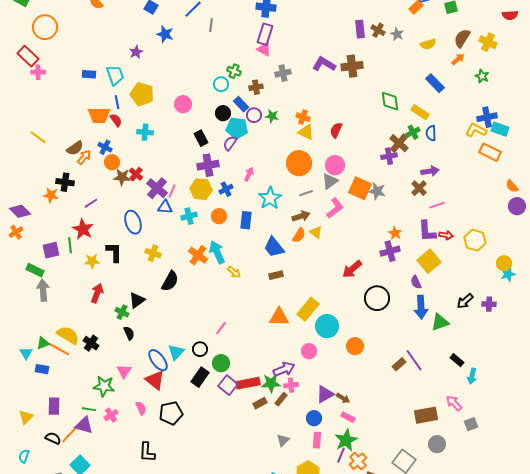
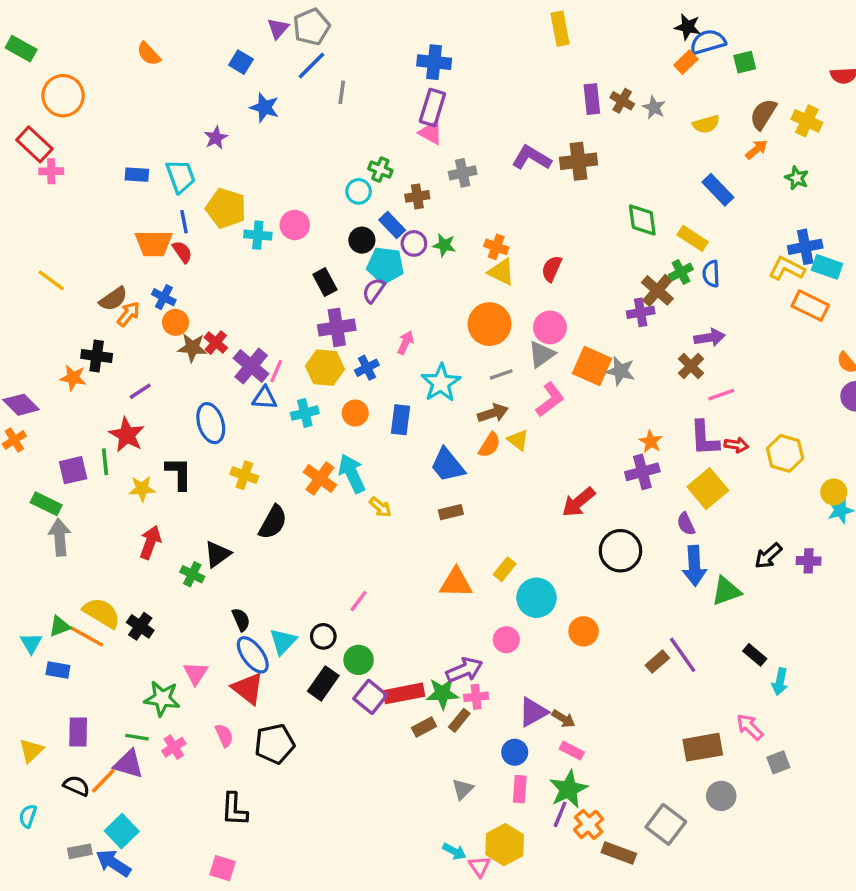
cyan cross: (145, 132) -> (258, 235), moved
yellow rectangle: (308, 309) -> (505, 569), size x0.6
black semicircle: (129, 333) -> (241, 620), moved

